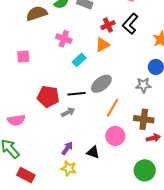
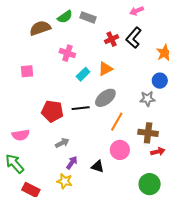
orange triangle: (102, 45) -> (105, 69), moved
gray arrow: (68, 112) -> (62, 143), moved
yellow star: (69, 168) -> (65, 181), moved

